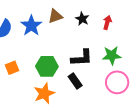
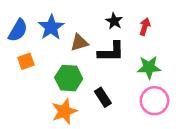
brown triangle: (55, 16) -> (79, 43), moved
black L-shape: (82, 58) -> (111, 52), moved
orange square: (12, 68) -> (26, 61), moved

